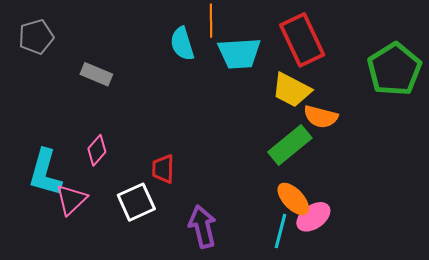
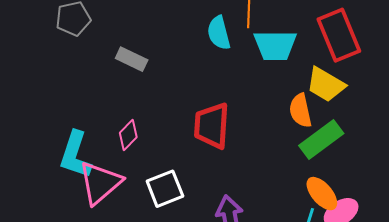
orange semicircle: (321, 117) -> (300, 111), moved, turned 60
red trapezoid: (163, 169) -> (212, 126), moved, size x1.6
pink triangle: (71, 200) -> (100, 183), size x1.4

